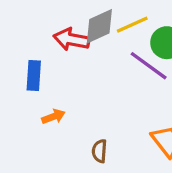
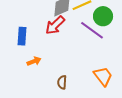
red arrow: (72, 39) -> (55, 25), moved, turned -55

